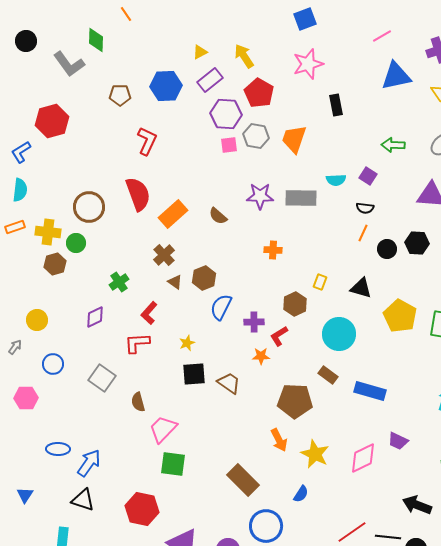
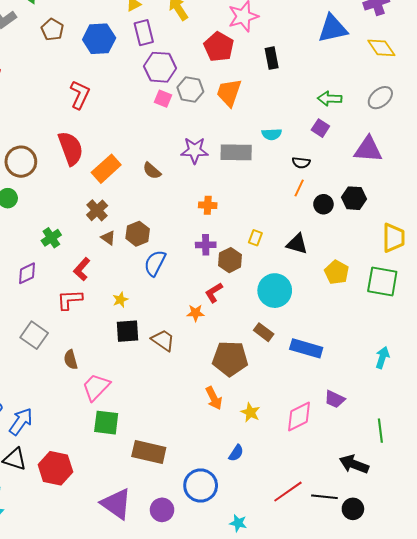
purple rectangle: (210, 80) -> (144, 33), turned -65
red pentagon: (259, 93) -> (219, 47), moved
brown pentagon: (120, 95) -> (52, 30), moved, turned 30
pink square: (229, 145) -> (163, 99), turned 30
purple square: (368, 176) -> (320, 128), moved
yellow pentagon: (400, 316) -> (337, 272), size x0.7
purple cross: (254, 322) -> (206, 245), moved
yellow star: (315, 454) -> (250, 412), size x0.7
brown rectangle: (243, 480) -> (149, 452), moved, turned -32
red hexagon: (142, 509) -> (55, 468), moved

